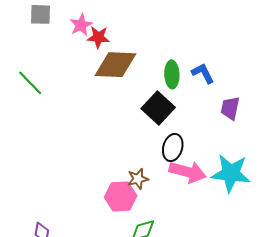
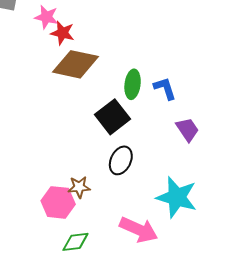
pink star: (81, 25) -> (46, 17), turned 30
purple trapezoid: (230, 108) -> (187, 129), turned 125
pink arrow: (188, 172) -> (139, 230), moved

